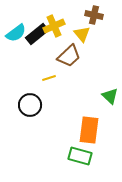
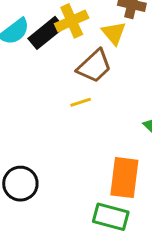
yellow line: (49, 78) -> (81, 102), moved
black circle: (30, 105) -> (20, 184), moved

